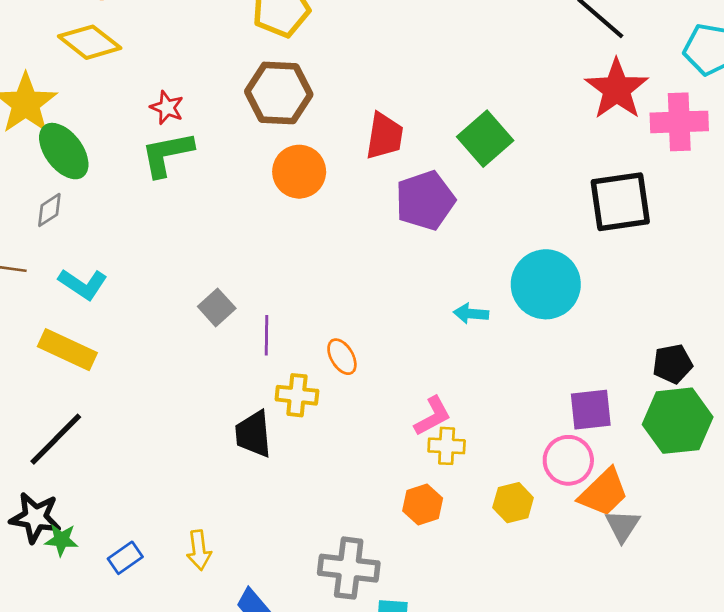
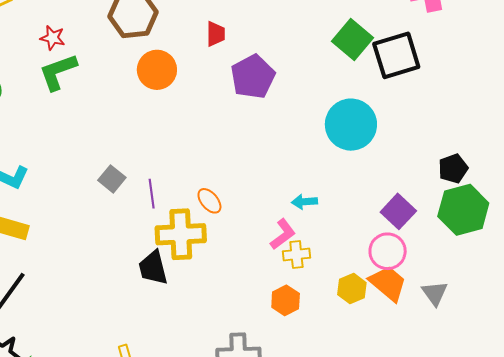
red trapezoid: (385, 136) -> (216, 34), size x0.7
green square: (485, 139) -> (353, 40), moved
cyan arrow: (471, 314) -> (304, 202), moved
yellow cross: (297, 395) -> (181, 234), size x1.6
purple square: (591, 410) -> (398, 211), turned -32
orange trapezoid: (604, 492) -> (388, 283), moved, turned -87

